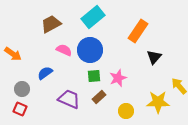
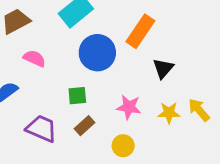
blue circle: (90, 50) -> (97, 53), moved
pink star: (118, 78) -> (129, 107), moved, turned 30
yellow star: (158, 102) -> (169, 113), moved, size x0.7

